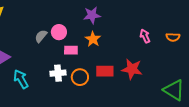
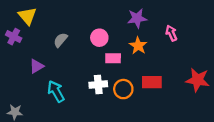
gray semicircle: (41, 36) -> (61, 40), moved
pink arrow: (145, 36) -> (171, 33), moved
red star: (132, 69) -> (198, 80), moved

